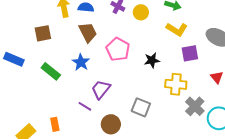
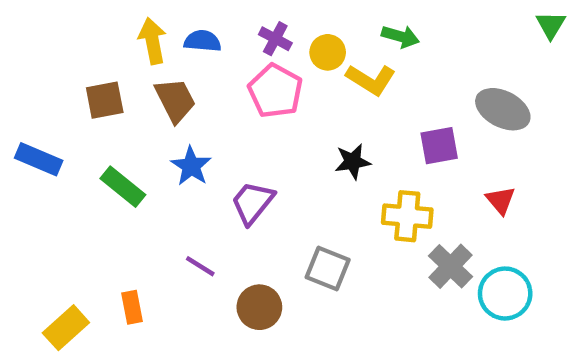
yellow L-shape: (177, 29) -> (371, 80), moved
brown trapezoid: (88, 32) -> (175, 100), moved
pink pentagon: (118, 49) -> (275, 91), moved
purple trapezoid: (101, 89) -> (253, 203), moved

